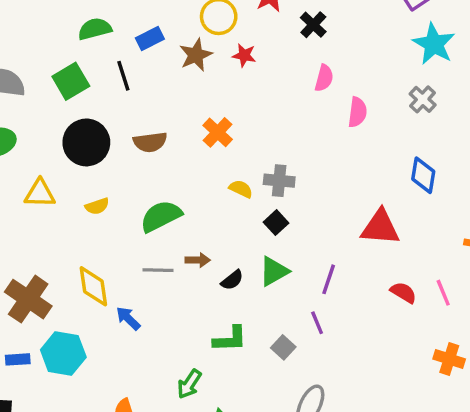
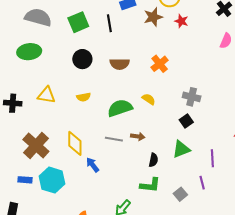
black circle: (86, 142) -> (82, 59), size x0.7
yellow semicircle: (241, 189) -> (149, 99), moved
yellow triangle: (40, 194) -> (46, 95), moved
purple line: (329, 279) -> (212, 158), turned -30
black semicircle: (232, 280) -> (153, 160), moved, turned -48

